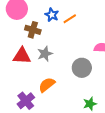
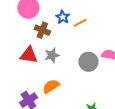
gray circle: (82, 68) -> (88, 62), moved

